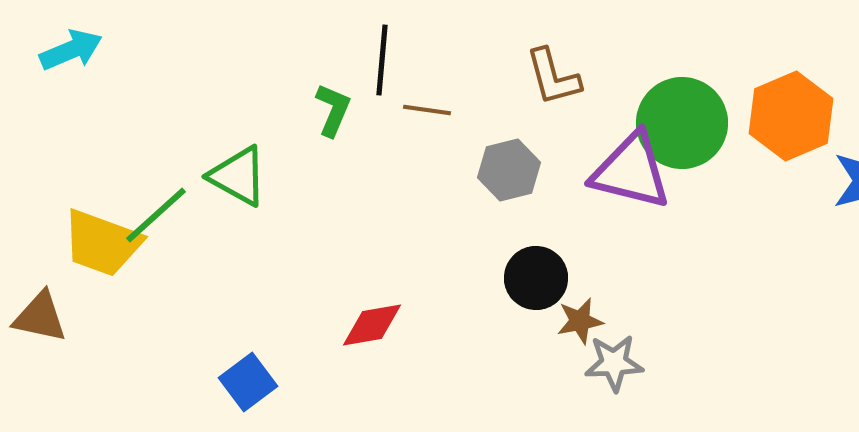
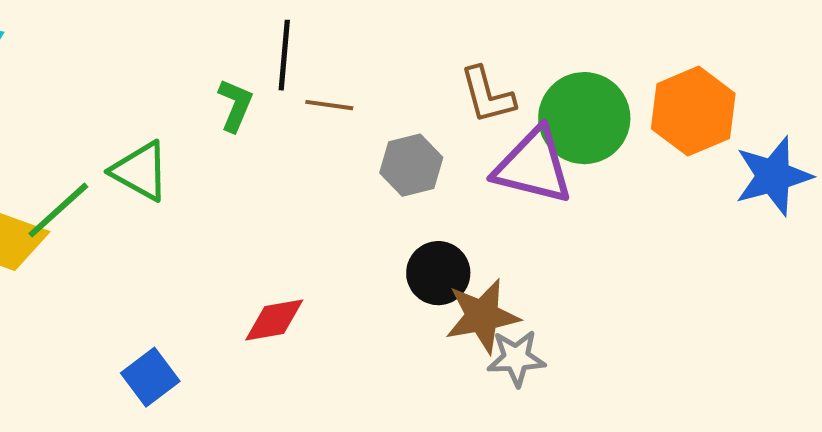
brown L-shape: (553, 77) -> (487, 95), moved
brown star: (580, 321) -> (482, 316), size x1.6

